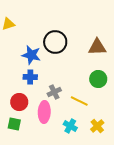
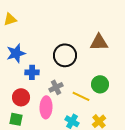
black circle: (55, 42) -> (65, 55), moved
blue star: (31, 55) -> (16, 53), moved, turned -30
green circle: (98, 79) -> (100, 84), moved

